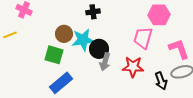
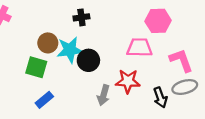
pink trapezoid: (143, 38) -> (139, 48), turned 75
gray arrow: (105, 62) -> (104, 95), moved
blue rectangle: (61, 83) -> (44, 100), size x0.7

